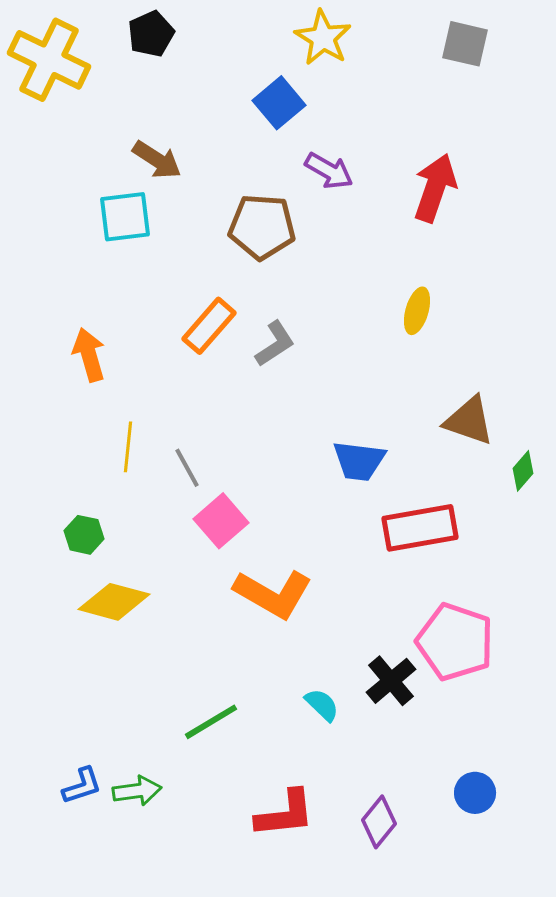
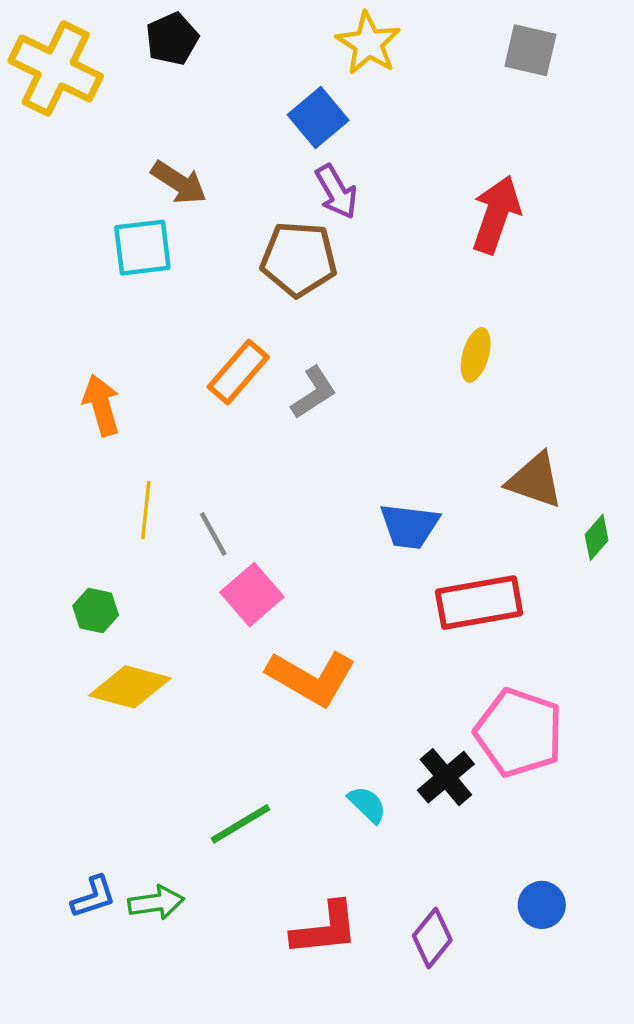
purple arrow: (329, 171) -> (336, 192), moved, turned 30

